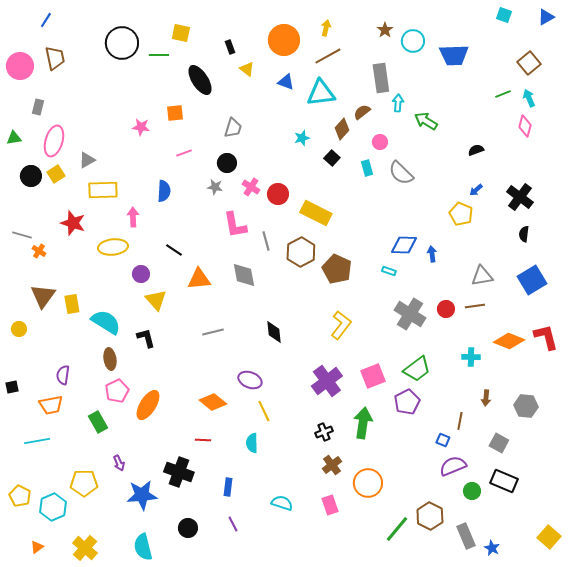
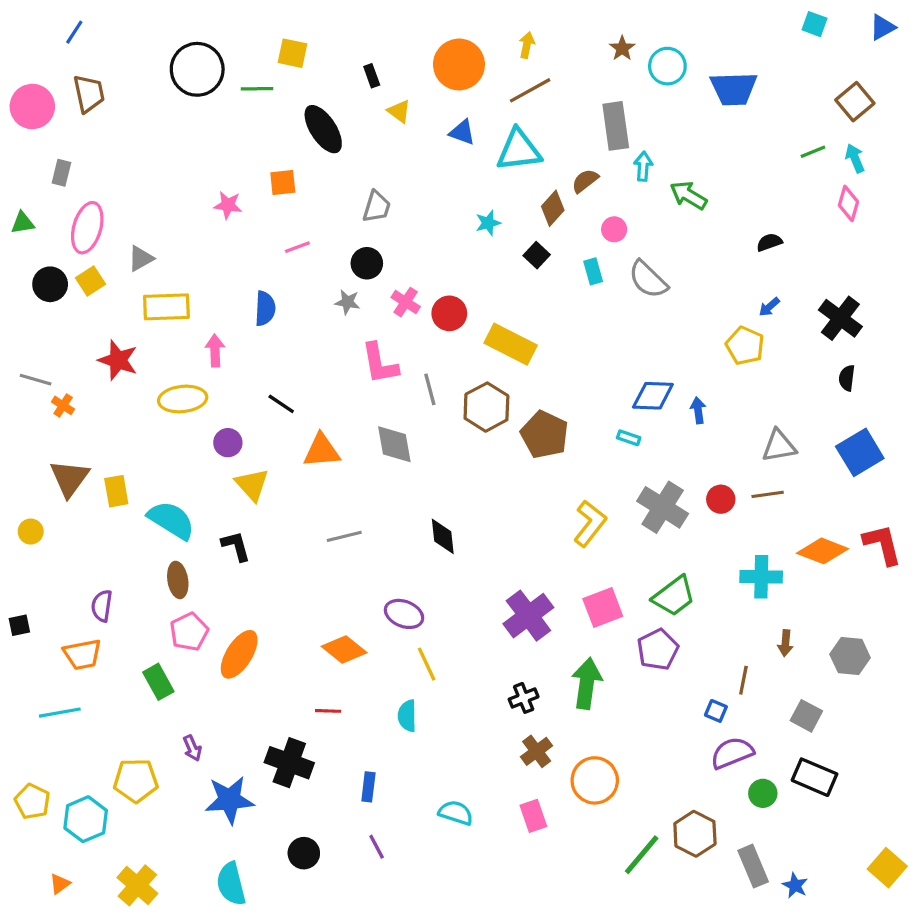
yellow L-shape: (341, 325) -> (590, 523), moved
cyan cross: (471, 357) -> (761, 577), size x1.4

